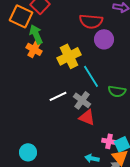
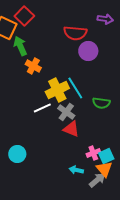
orange cross: (34, 49) -> (33, 66), moved
yellow cross: (69, 56) -> (57, 90), moved
pink cross: (109, 141) -> (93, 153), turned -32
cyan circle: (28, 152) -> (17, 154), moved

